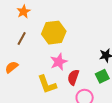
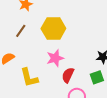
yellow L-shape: (47, 84) -> (29, 78), moved

